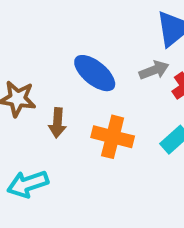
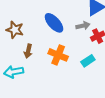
brown arrow: (57, 123) -> (28, 51), moved

